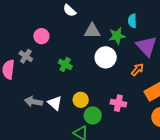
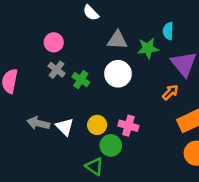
gray cross: (26, 56) -> (57, 70), moved
white circle: (106, 57) -> (118, 74), moved
pink cross: (118, 103) -> (128, 126), moved

